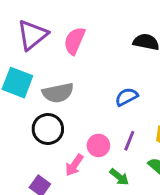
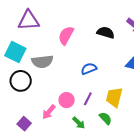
purple triangle: (32, 35) -> (29, 20), turned 30
pink semicircle: (74, 41) -> (66, 35), moved
black circle: (48, 129) -> (21, 81), moved

